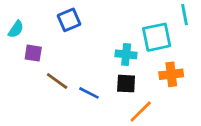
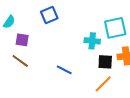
brown line: (57, 81) -> (20, 61), moved
black square: (126, 84) -> (105, 62), moved

